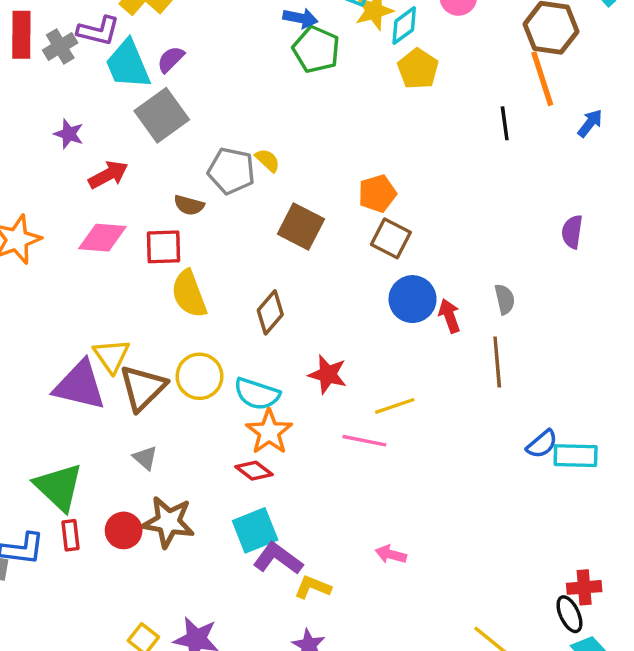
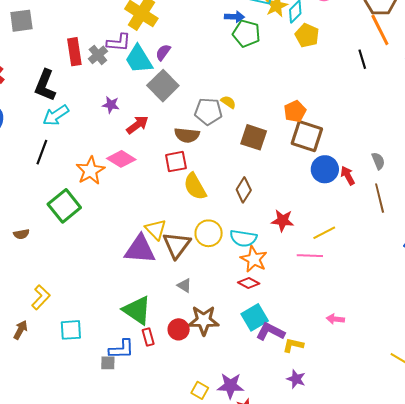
brown semicircle: (189, 205) -> (187, 135), size x1.4
pink diamond: (102, 238) -> (121, 159), moved, turned 36
brown square: (391, 238) -> (307, 136), size x1.4

